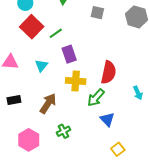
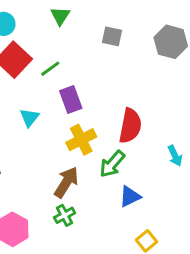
yellow cross: (76, 81) -> (81, 140), turned -30
brown arrow: (48, 103) -> (66, 182), moved
blue triangle: (107, 119) -> (130, 196), turned 49

